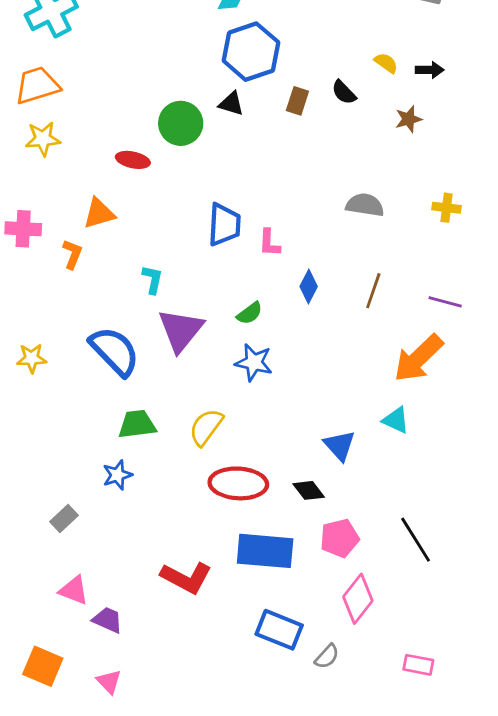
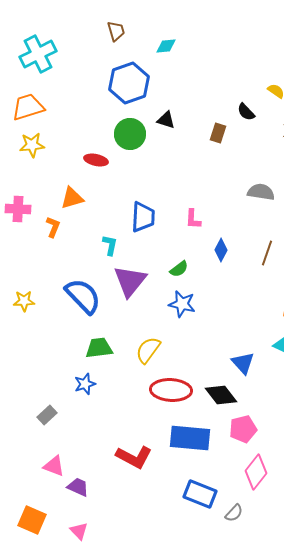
blue hexagon: (251, 52) -> (129, 83), moved
brown rectangle: (297, 101) -> (218, 133), moved
blue trapezoid: (224, 225) -> (143, 217), moved
black diamond: (309, 490) -> (221, 395), size x1.4

